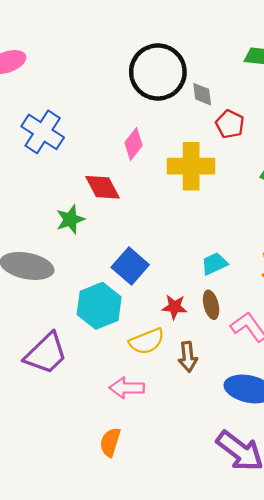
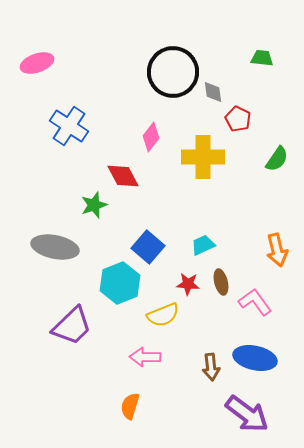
cyan trapezoid: (214, 264) -> (203, 245), moved
brown arrow: (188, 357) -> (211, 367), moved

